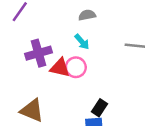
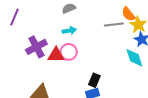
cyan arrow: (82, 42) -> (69, 31), turned -48

